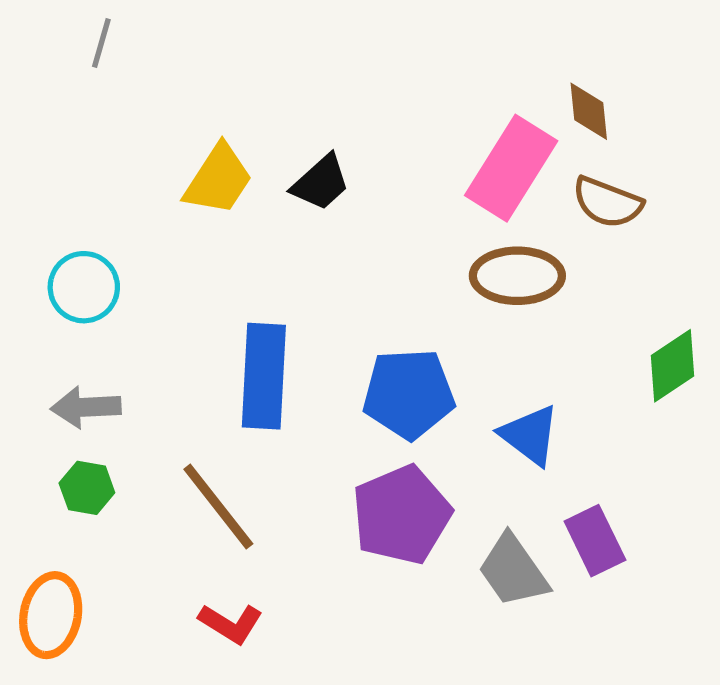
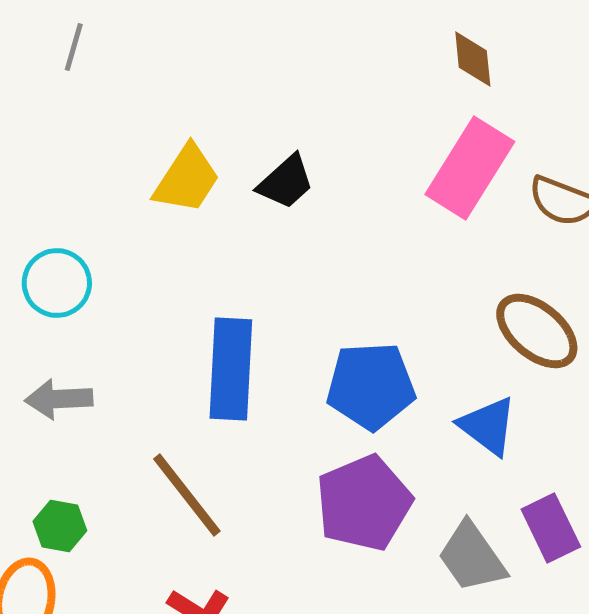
brown diamond: (589, 111) -> (473, 59), moved
brown ellipse: (517, 276) -> (537, 331), moved, turned 40
green hexagon: (87, 488) -> (60, 526), moved

